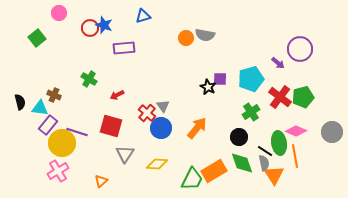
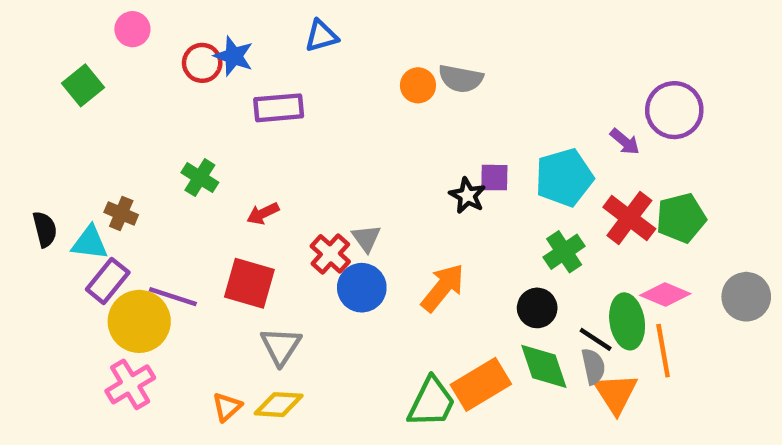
yellow diamond: (157, 164) -> (279, 405), moved

